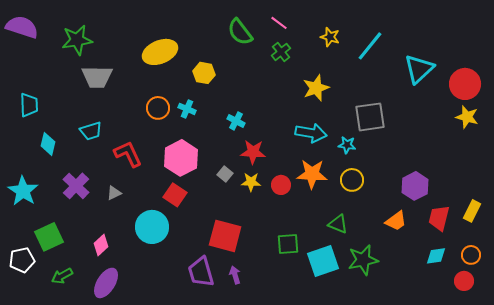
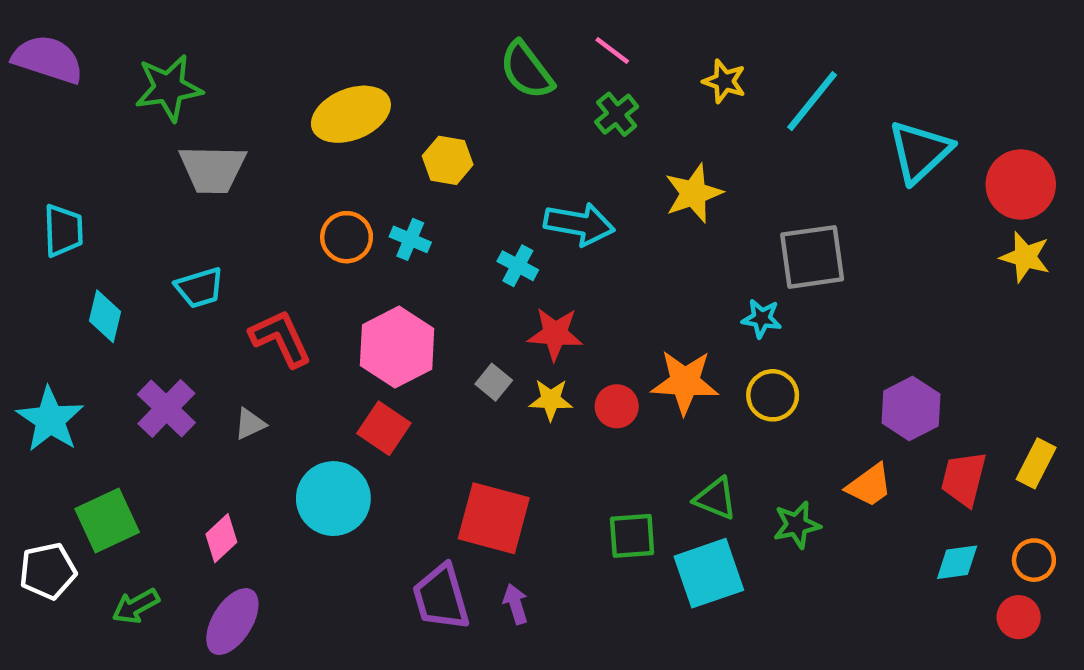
cyan arrow: (311, 133) -> (579, 224), moved
green triangle: (338, 224) -> (715, 499), moved
green star: (363, 260) -> (797, 525), moved, size x0.7

